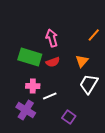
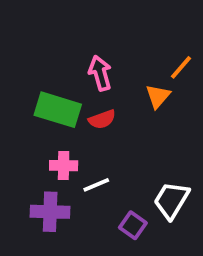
orange triangle: (82, 61) -> (158, 96), moved
white trapezoid: (89, 84) -> (171, 200), moved
purple cross: (26, 110) -> (50, 212), turned -30

